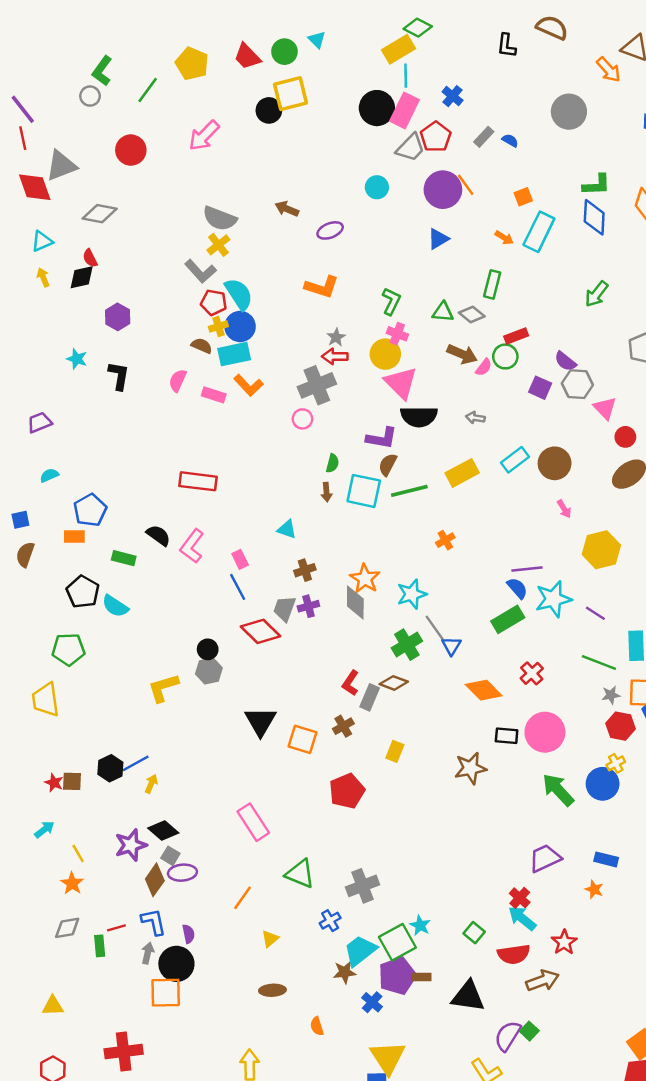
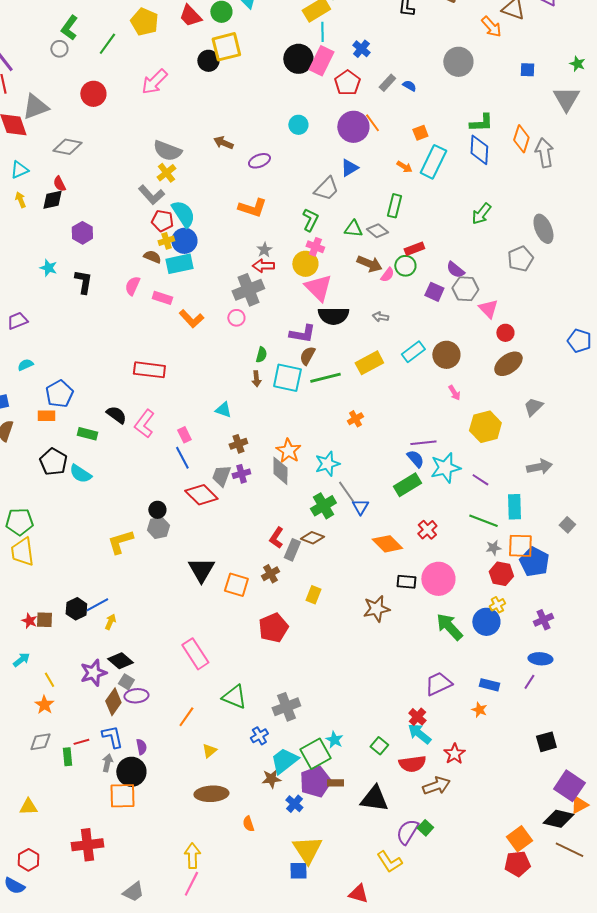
gray trapezoid: (411, 148) -> (326, 189), moved
orange L-shape: (248, 385) -> (191, 319), moved
green pentagon: (68, 649) -> (19, 522), moved
brown ellipse: (272, 990) -> (211, 794), size x1.5

